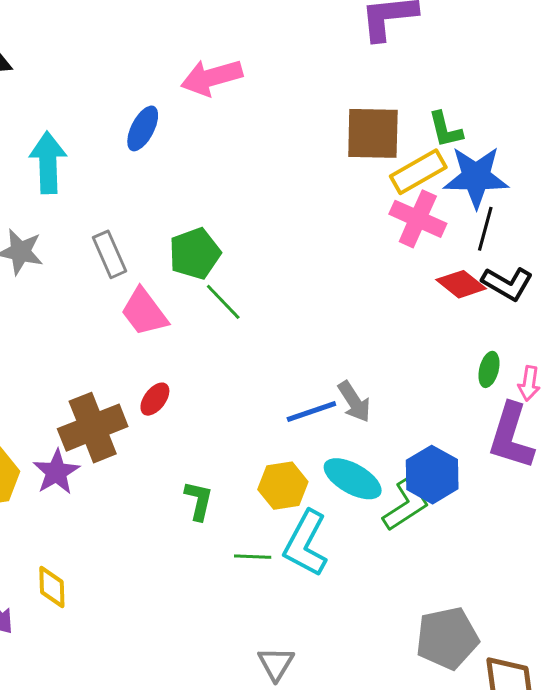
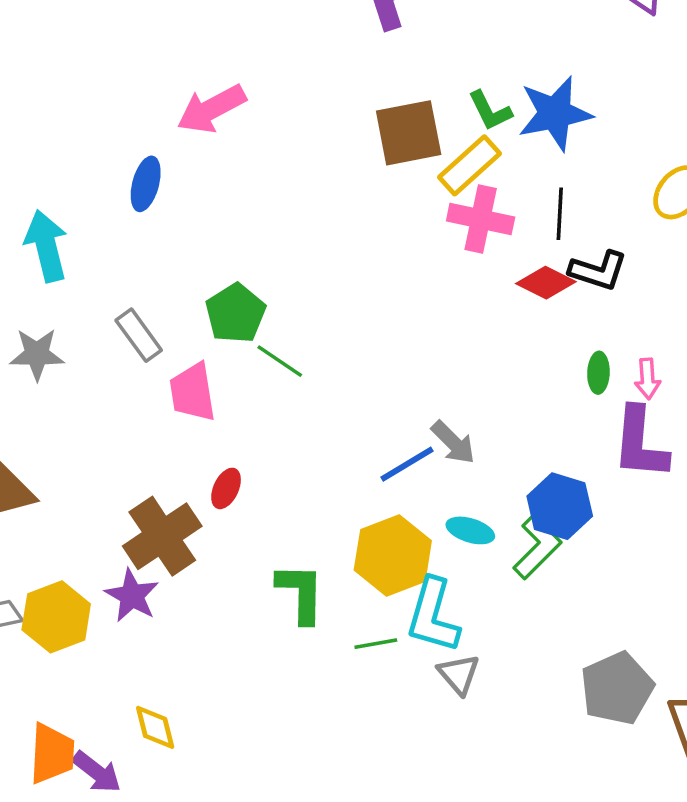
blue star: (476, 177) -> (555, 113), moved
pink trapezoid: (144, 312) -> (193, 392), turned 40
cyan ellipse: (353, 479) -> (470, 530), size x0.7
yellow hexagon: (283, 486) -> (393, 555), size x1.4
green L-shape: (199, 501) -> (301, 593), size x1.4
gray triangle: (276, 664) -> (459, 674), moved

